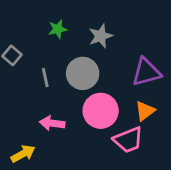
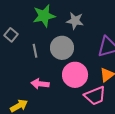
green star: (58, 29) -> (44, 16), size x1.6
gray star: (101, 36) -> (75, 21), turned 30

